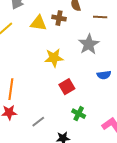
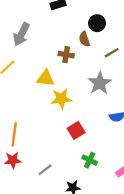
brown line: (100, 17) -> (112, 53), turned -32
yellow triangle: (38, 23) -> (46, 78), moved

